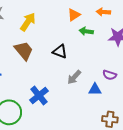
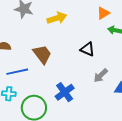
yellow arrow: (28, 22) -> (57, 18), turned 36
brown trapezoid: (24, 51) -> (42, 54), moved

